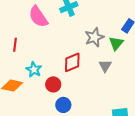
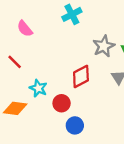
pink semicircle: (38, 17) -> (25, 29), moved, size x0.7
red line: (15, 45) -> (15, 62), turned -48

